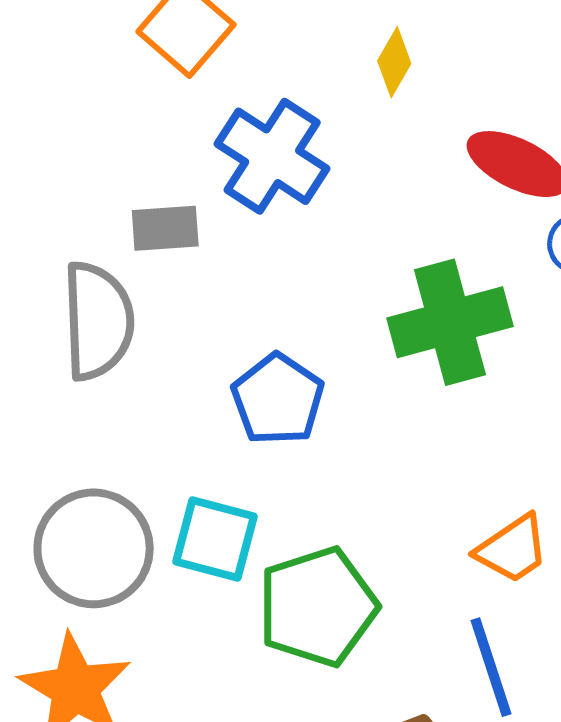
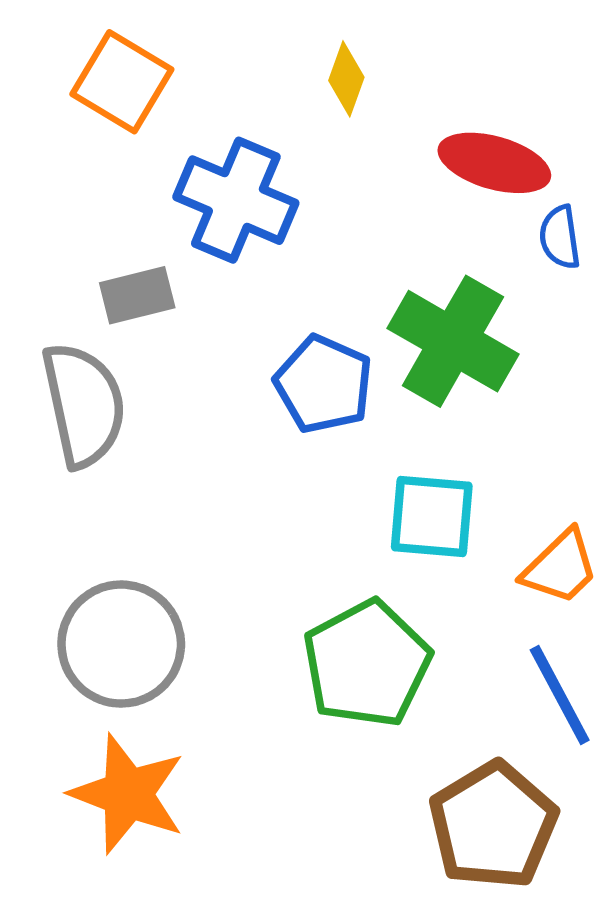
green cross: (450, 322) -> (453, 341), turned -35
blue pentagon: (278, 399) -> (324, 384), moved
cyan square: (215, 539) -> (432, 517), moved

